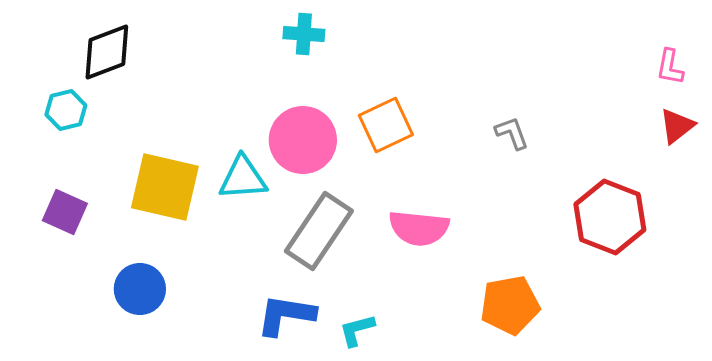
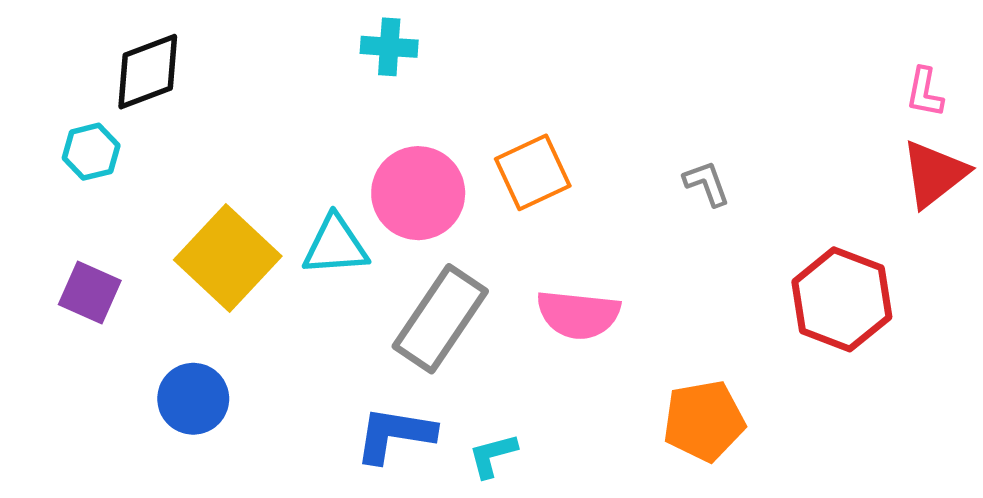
cyan cross: (304, 34) -> (389, 47), moved
red triangle: (677, 126) -> (934, 174), size x1.4
yellow square: (165, 187) -> (228, 258), turned 30

